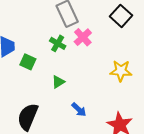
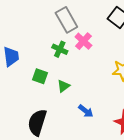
green square: (28, 62) -> (40, 76), moved

